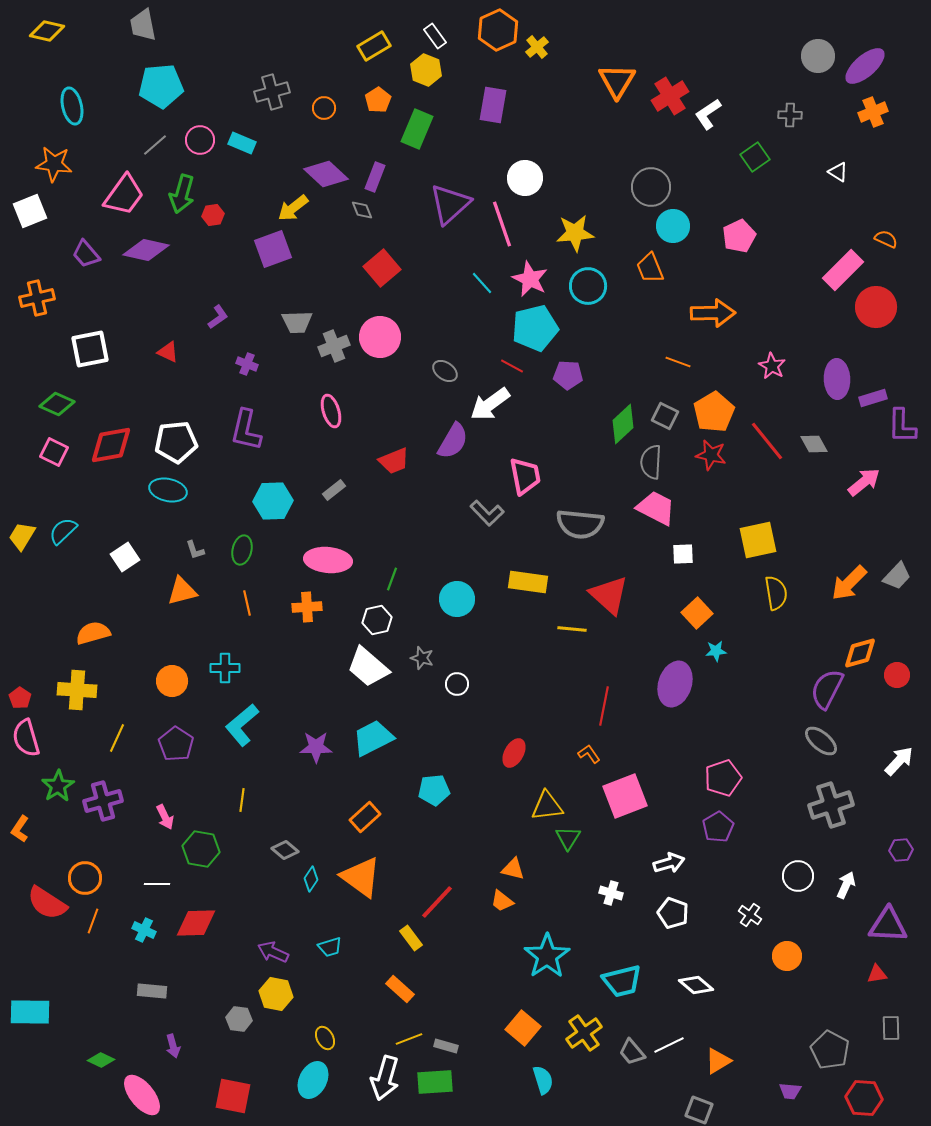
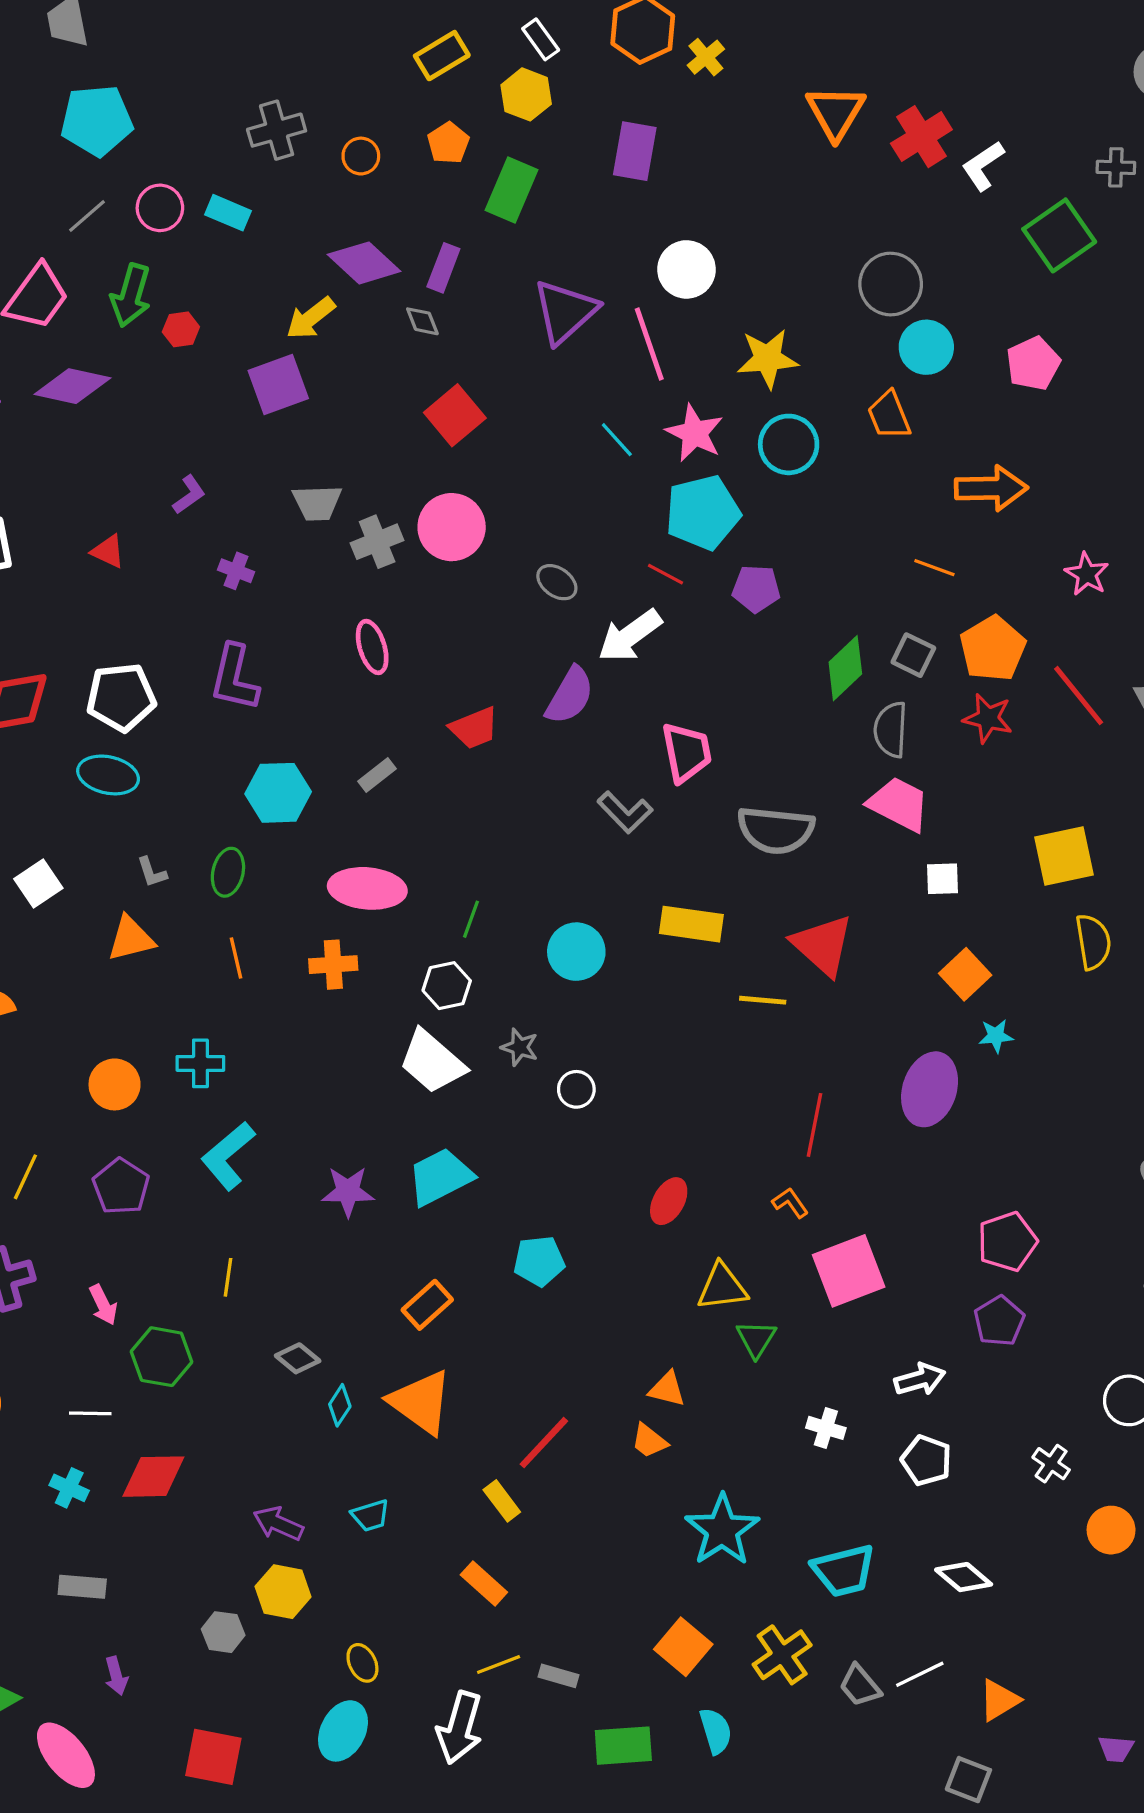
green square: (755, 157) -> (1059, 235), size x1.5
green rectangle: (435, 1082) -> (623, 1746), moved

